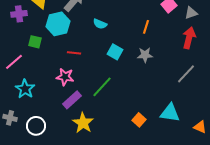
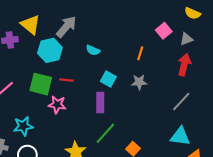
green square: (35, 42) -> (41, 84), moved, size x1.6
green line: (102, 87) -> (105, 133), moved
cyan star: (25, 89) -> (23, 126), moved, turned 30
purple rectangle: (72, 100) -> (100, 103), moved, turned -48
cyan triangle: (170, 113) -> (180, 136), moved

